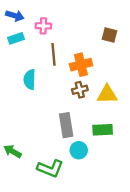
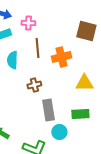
brown square: (109, 35) -> (86, 31), size x1.5
cyan semicircle: (30, 79) -> (12, 60), moved
brown cross: (80, 90) -> (34, 85), moved

